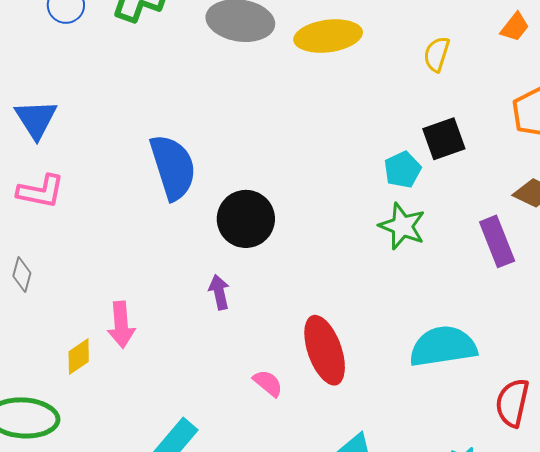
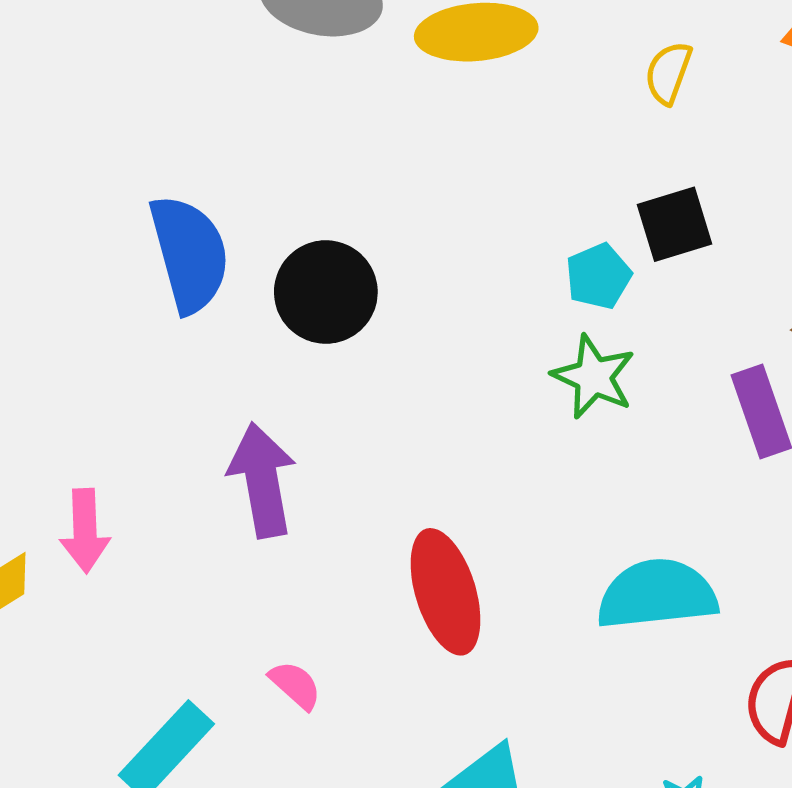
black circle: (246, 219) -> (326, 292), moved
purple arrow: (219, 292) -> (262, 480), size x1.8
pink semicircle: (268, 383) -> (295, 685), moved

